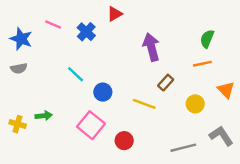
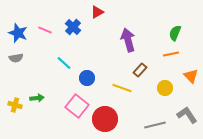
pink line: (53, 25) -> (45, 30), moved
red circle: (124, 141) -> (105, 119), size x1.6

